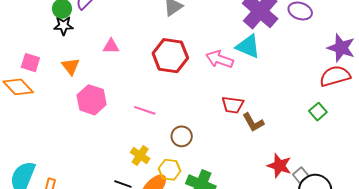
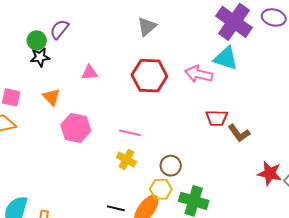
brown circle: (182, 136) -> (171, 166), moved
yellow cross: (140, 156) -> (126, 159), moved

